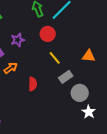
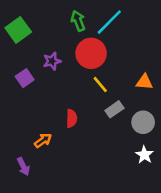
red circle: (48, 34) -> (91, 53), size x1.5
orange arrow: (11, 68) -> (43, 140), moved
gray circle: (80, 93) -> (143, 122), moved

